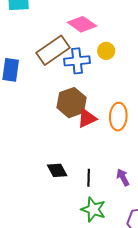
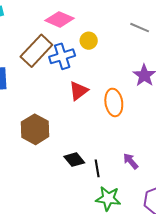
brown hexagon: (72, 103) -> (35, 129), moved
red triangle: (87, 118) -> (79, 91), moved
black diamond: (57, 170) -> (74, 160), moved

